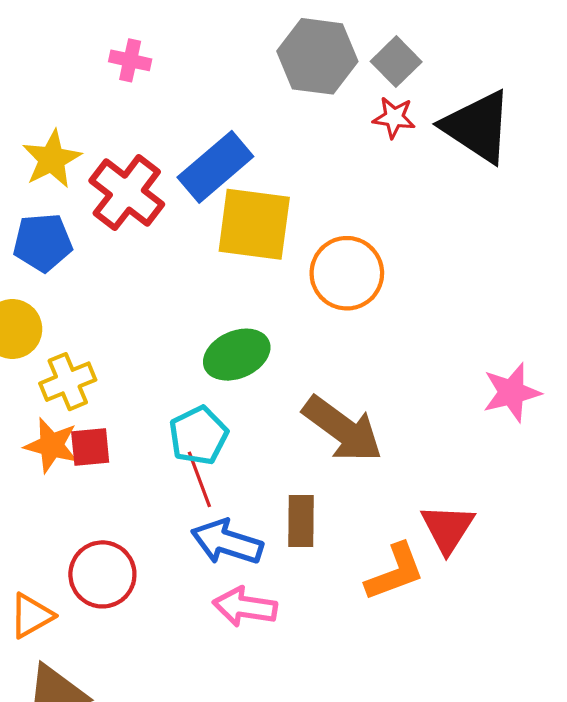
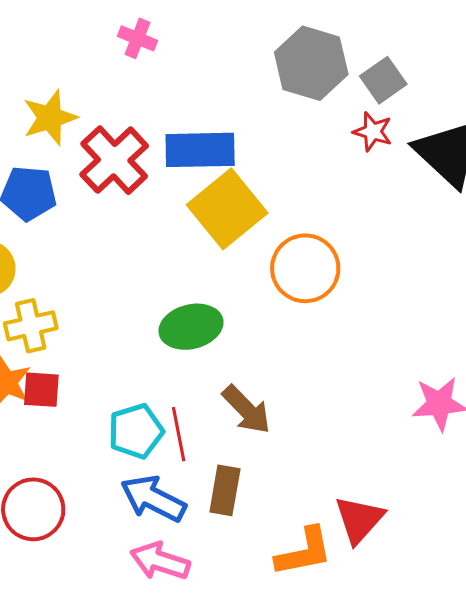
blue rectangle: (215, 167) -> (200, 150), turned 30
yellow square: (254, 224) -> (227, 209), turned 34
brown arrow: (343, 429) -> (246, 410), moved, size x0.7
cyan pentagon: (198, 435) -> (136, 431), moved
red line: (199, 479) -> (179, 434), moved

